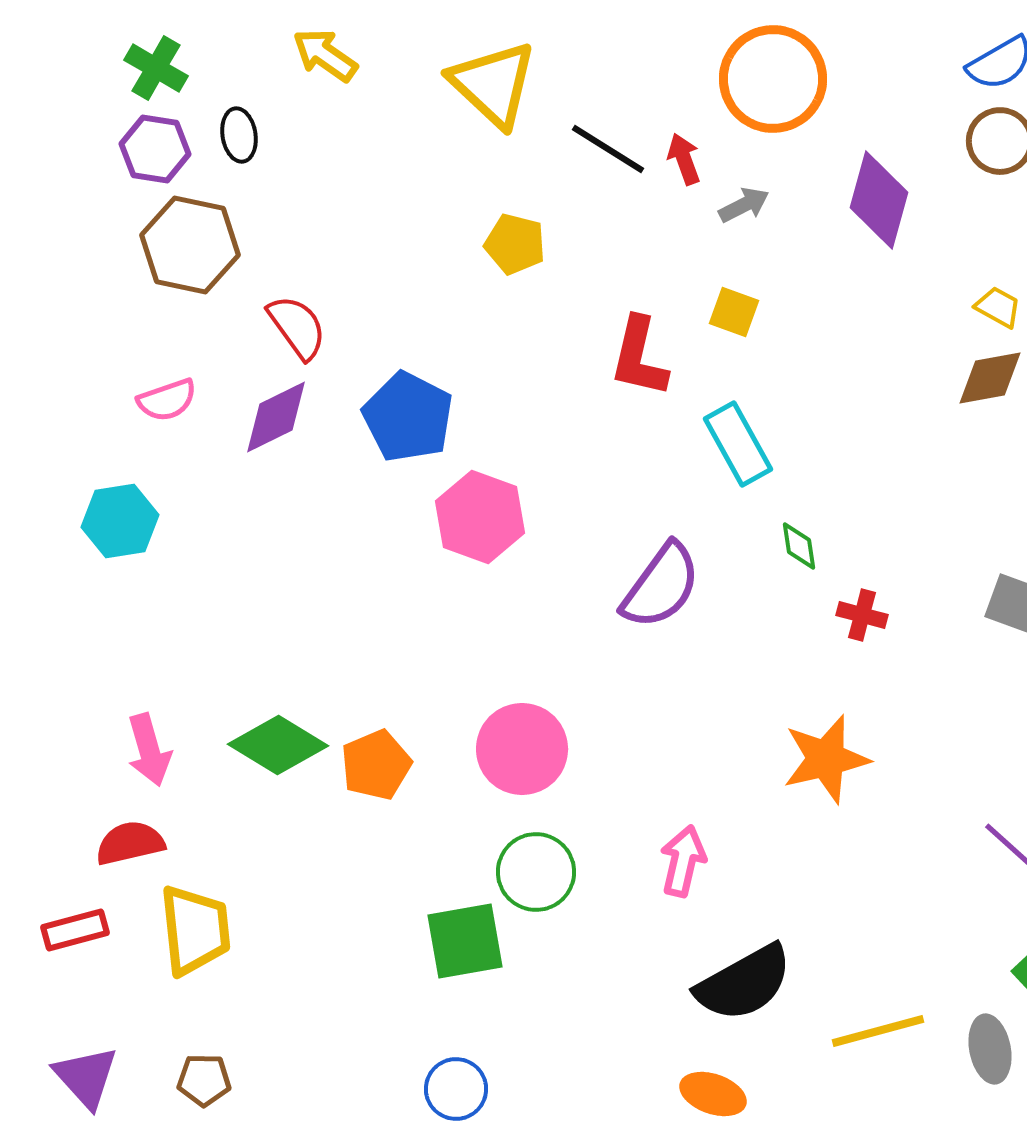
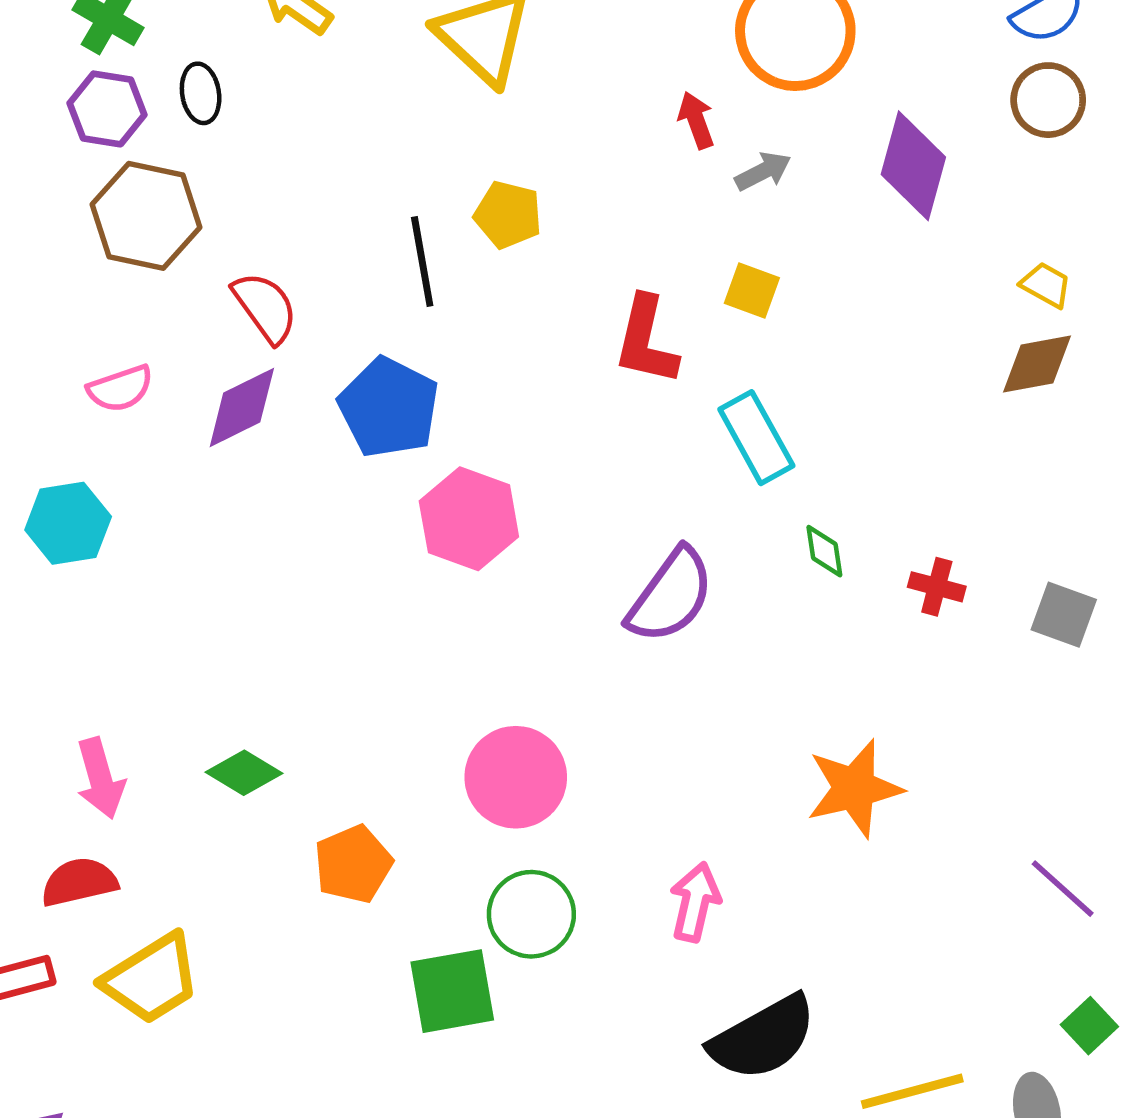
black line: (608, 149) -> (422, 262), moved, turned 48
red cross: (862, 615) -> (937, 587), moved
green diamond: (278, 745) -> (244, 773), size x0.7
orange pentagon: (376, 765) -> (353, 864), moved
yellow trapezoid: (195, 930) -> (152, 979), turned 64

